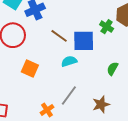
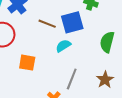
green semicircle: (112, 69) -> (107, 42), size x1.5

